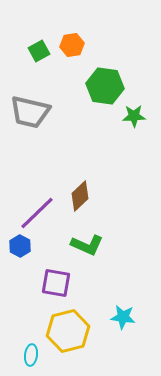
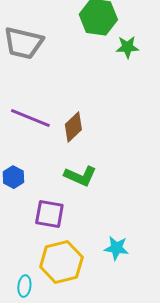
purple line: (37, 213) -> (30, 118), moved, turned 66

